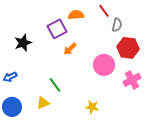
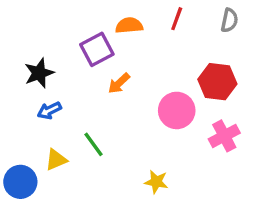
red line: (104, 11) -> (177, 19), turned 56
gray semicircle: (117, 25) -> (229, 20), moved
blue arrow: (10, 77) -> (49, 110), moved
yellow triangle: (43, 103) -> (56, 160), moved

